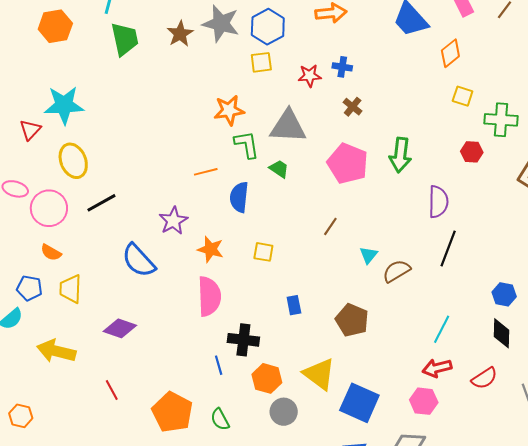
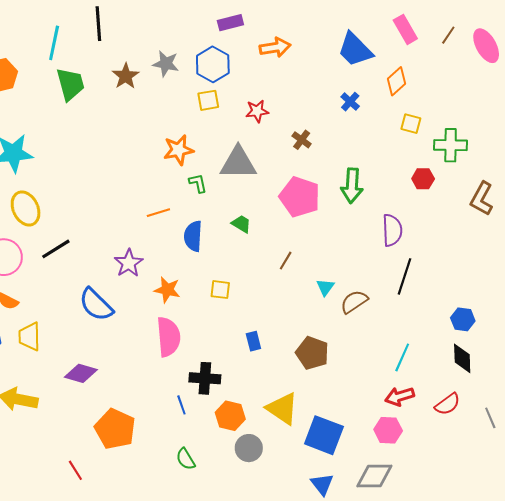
gray star: (221, 24) -> (166, 64), size x0.7
blue cross: (342, 67) -> (350, 102), moved, turned 36
green L-shape: (247, 145) -> (198, 183), size x0.7
green trapezoid: (279, 169) -> (241, 224), moved
red line: (112, 390) -> (75, 470), moved
orange pentagon: (172, 412) -> (115, 429), moved

